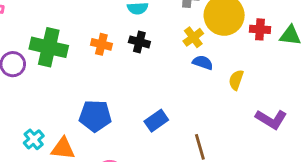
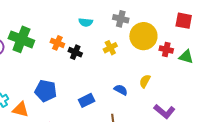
yellow cross: (193, 37) -> (110, 48), moved
black cross: (139, 42) -> (75, 52), moved
blue semicircle: (203, 63) -> (121, 90), moved

